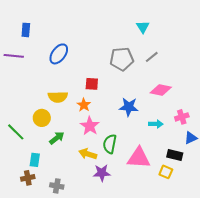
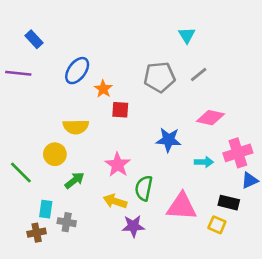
blue rectangle: (26, 30) -> (34, 39), turned -48
orange star: (84, 105) -> (103, 89), moved
pink cross: (182, 117) -> (238, 153), size x1.5
gray cross: (57, 186) -> (67, 222), moved

